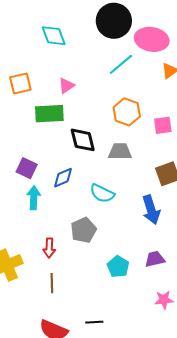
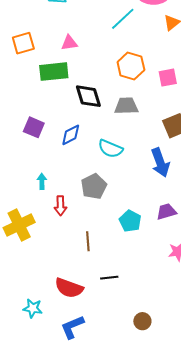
pink triangle: (66, 86) -> (69, 43), turned 30
cyan arrow: (34, 198) -> (42, 181), moved, size x0.7
brown line: (52, 283) -> (88, 241), moved

